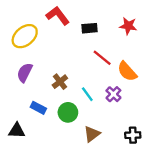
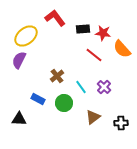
red star: (128, 26) -> (103, 33), moved
orange semicircle: (127, 71) -> (122, 49), moved
purple semicircle: (25, 73) -> (19, 60), moved
brown triangle: (92, 134) -> (93, 117), moved

